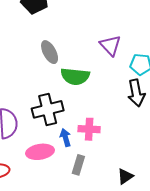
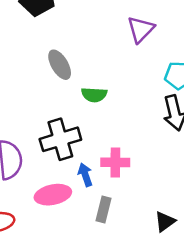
purple triangle: (110, 45) -> (141, 29), moved, turned 30
green semicircle: (75, 76) -> (94, 95), size x0.7

